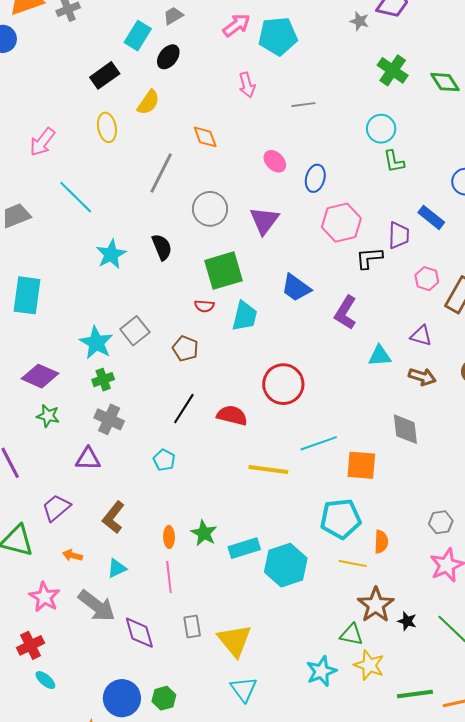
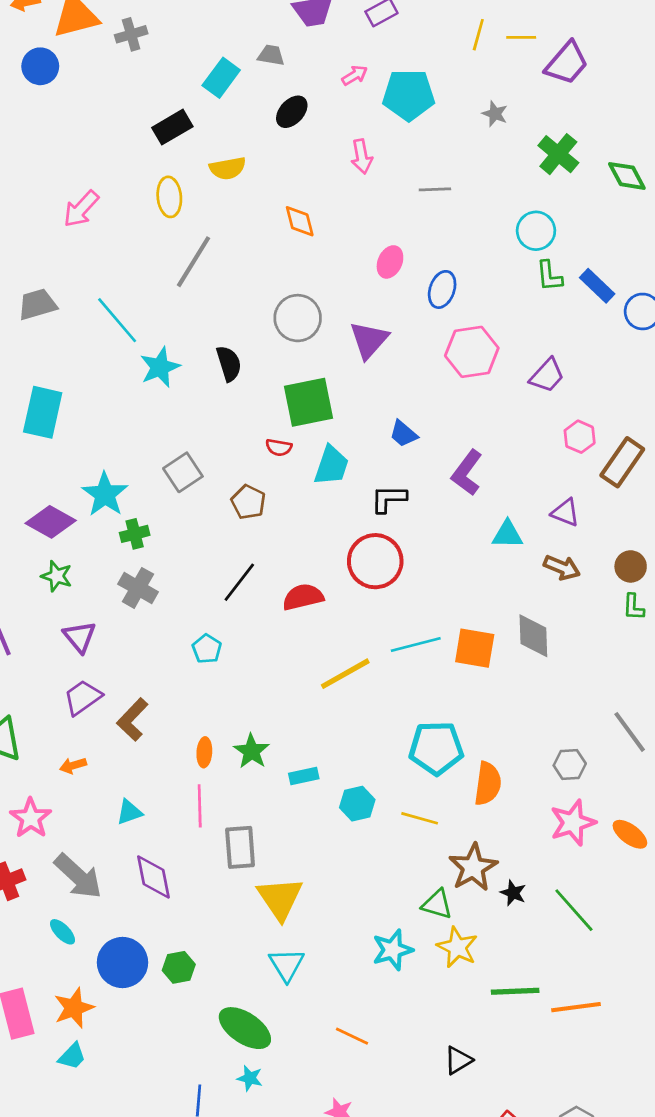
gray trapezoid: (173, 16) -> (271, 55), turned 35
gray star: (359, 21) -> (495, 114), moved
pink arrow: (237, 25) -> (355, 75), size x0.7
black ellipse: (168, 57) -> (292, 112), moved
yellow semicircle: (148, 102) -> (228, 168), turned 40
pink ellipse: (275, 161) -> (390, 262), turned 65
gray line: (161, 173) -> (194, 262), moved
cyan line: (76, 197) -> (117, 320), moved
blue rectangle: (431, 217) -> (597, 286), moved
purple trapezoid: (399, 235) -> (547, 375), turned 36
black L-shape: (369, 258) -> (389, 499), moved
blue trapezoid: (296, 288) -> (403, 434), size x0.7
cyan star: (96, 343) -> (105, 494), moved
red semicircle: (232, 415) -> (303, 597), turned -32
purple triangle: (88, 459) -> (80, 637), moved, turned 44
orange square: (361, 465) -> (475, 648), moved
yellow line: (268, 470) -> (345, 674), turned -42
purple trapezoid: (56, 508) -> (83, 698), moved
orange semicircle: (381, 542) -> (488, 784), size x1.4
cyan rectangle: (244, 548) -> (304, 776), size x0.7
orange arrow: (72, 555) -> (73, 766), turned -36
yellow line: (353, 563) -> (420, 818), moved
cyan hexagon: (286, 565) -> (357, 804), size x0.6
cyan triangle: (117, 568) -> (129, 812), moved
gray arrow: (97, 606) -> (78, 876), moved
gray rectangle: (192, 626) -> (240, 847), moved, size x1.4
cyan ellipse: (45, 680) -> (63, 932), moved

